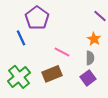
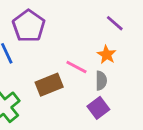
pink line: (62, 52) -> (76, 67), moved
brown rectangle: (52, 74) -> (49, 85), moved

